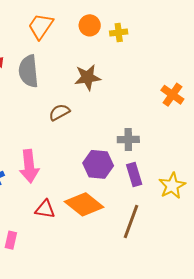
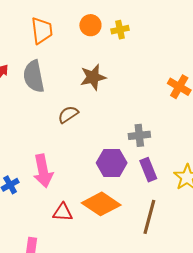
orange trapezoid: (41, 26) -> (42, 30), turned 144

